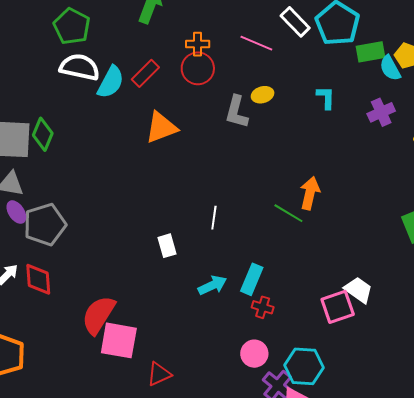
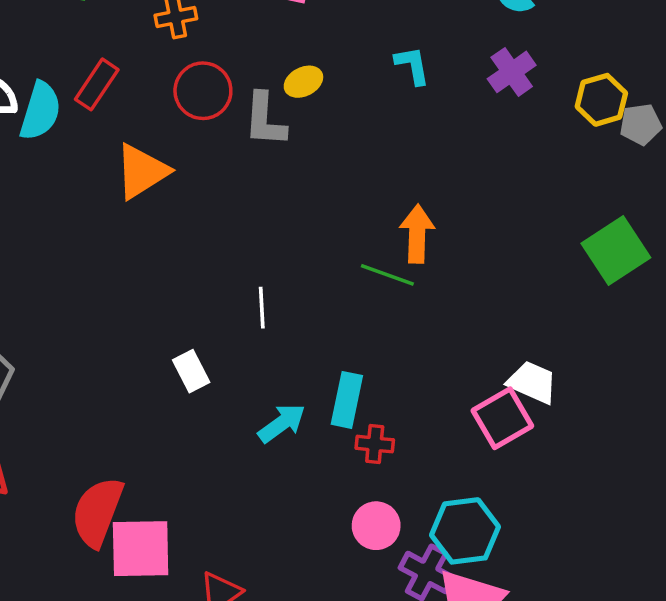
red circle: (198, 68) -> (203, 91), moved

